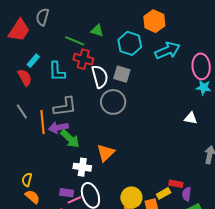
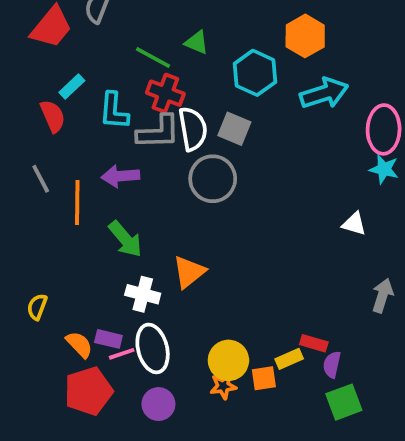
gray L-shape: (65, 107) -> (158, 132), moved
purple arrow: (58, 127) -> (120, 176), moved
orange semicircle: (32, 197) -> (79, 345), moved

